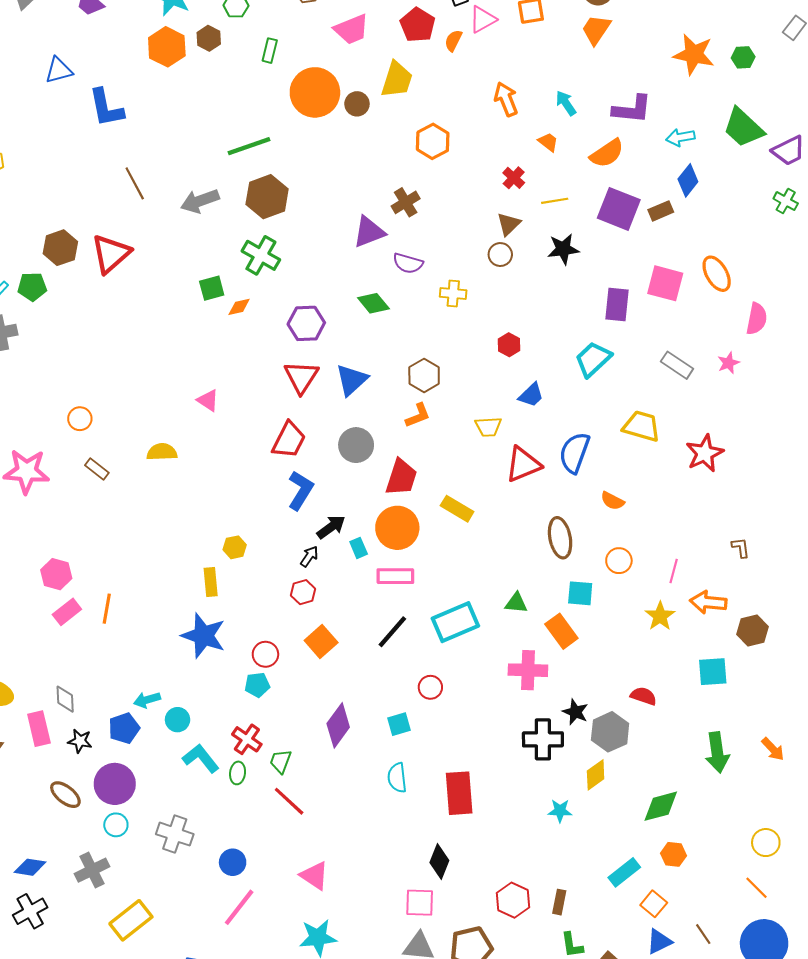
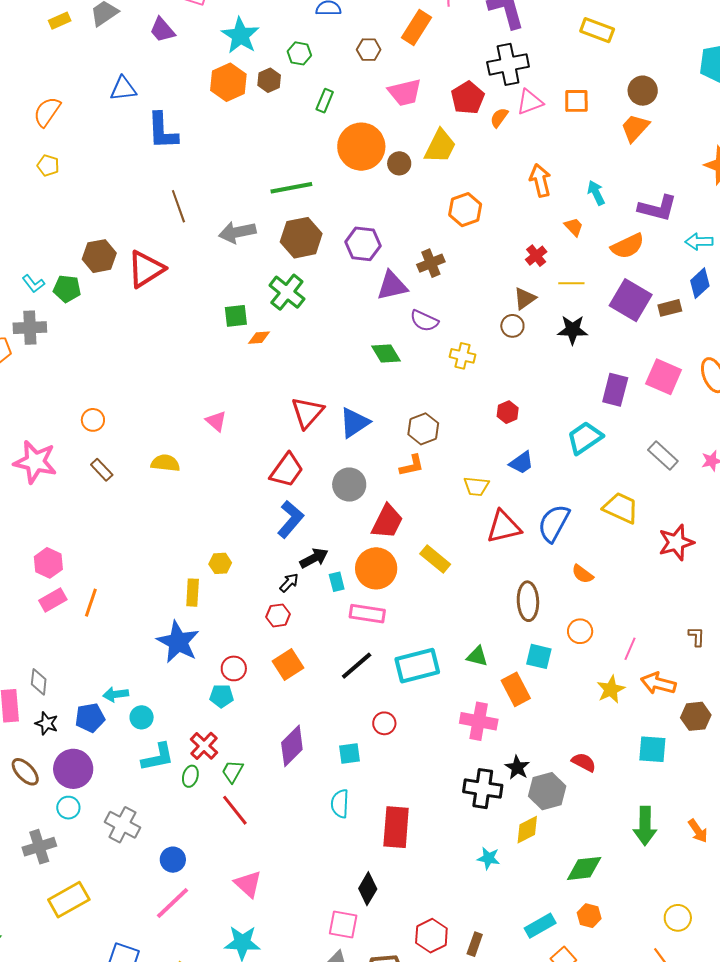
purple hexagon: (306, 323) -> (363, 244), moved
cyan L-shape: (201, 758) -> (158, 757), turned 108

